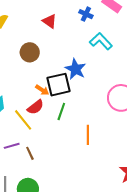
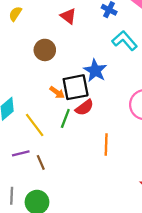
red semicircle: (35, 107) -> (84, 108), moved
green line: (61, 111) -> (65, 118), moved

